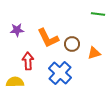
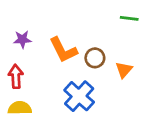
orange triangle: (94, 53) -> (124, 70), turned -32
red arrow: (28, 61) -> (16, 76), moved

